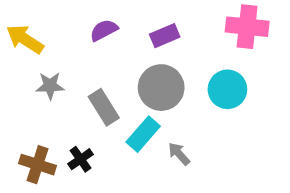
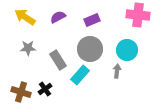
yellow arrow: (25, 39) -> (25, 17), moved
gray arrow: (179, 154) -> (117, 71), moved, turned 48

